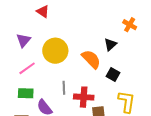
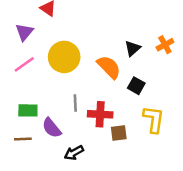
orange cross: (130, 25) -> (165, 45), moved, turned 32
purple triangle: (23, 40) -> (24, 32), moved
pink line: (27, 68) -> (24, 64), moved

